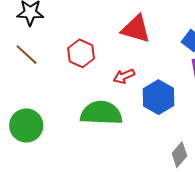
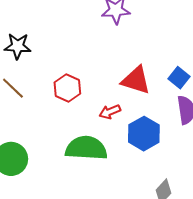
red triangle: (136, 29) -> (136, 80), moved

